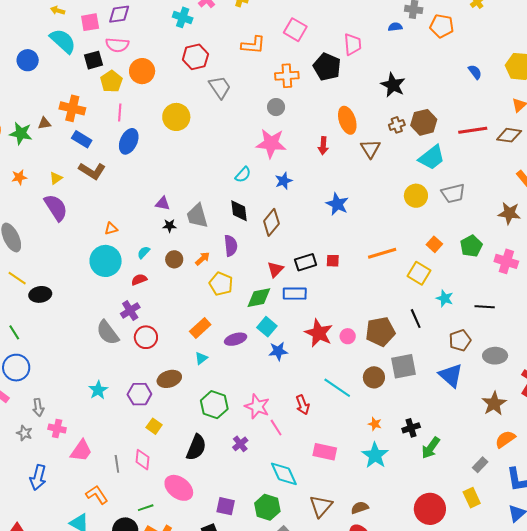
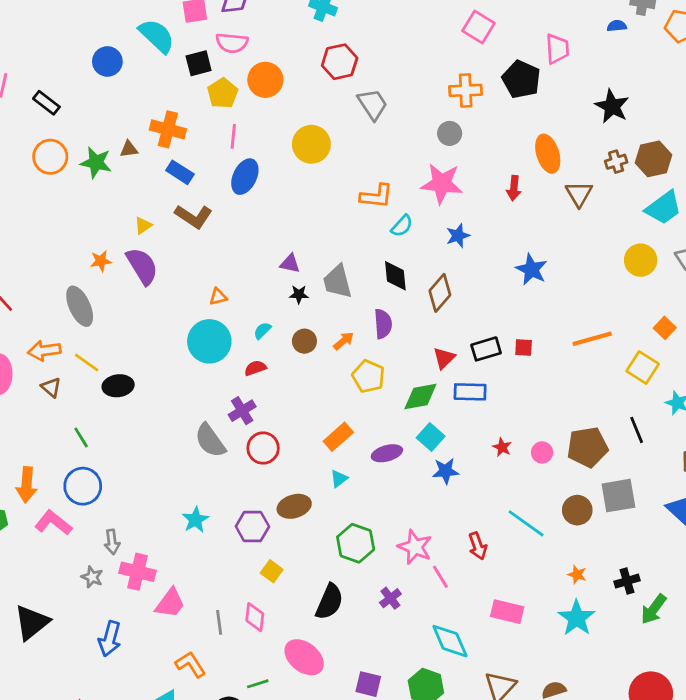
orange L-shape: (253, 45) -> (376, 196), moved
orange star: (19, 177) -> (101, 261), moved
red star: (319, 333) -> (502, 447), size x0.5
pink cross: (57, 429) -> (137, 572), size x1.4

